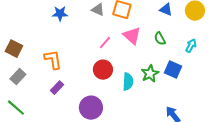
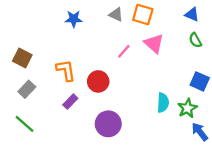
green semicircle: (160, 39) -> (195, 40), moved
red circle: (103, 70) -> (98, 81), moved
green star: (150, 74) -> (187, 108), moved
cyan semicircle: (128, 82) -> (163, 103), moved

